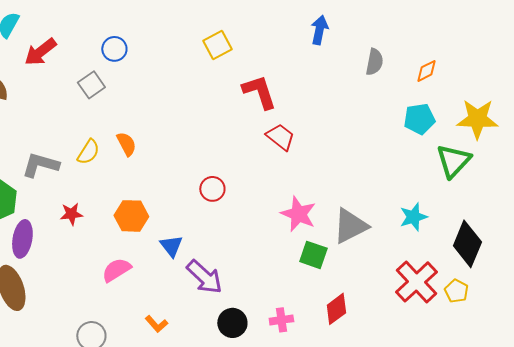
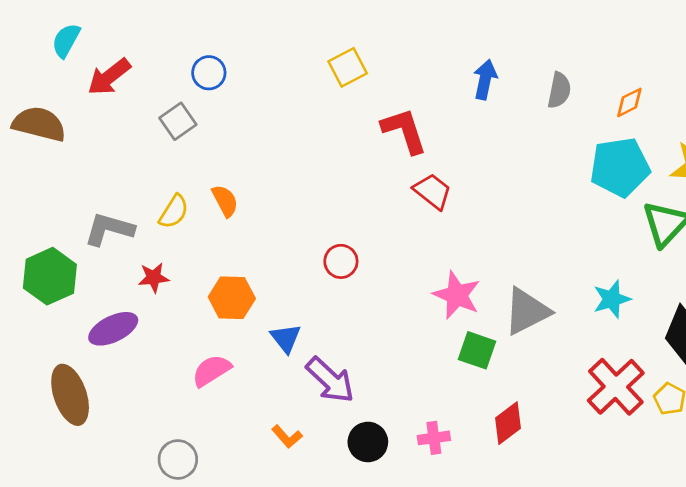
blue arrow: (319, 30) -> (485, 79), moved
cyan pentagon: (419, 119) -> (620, 167), size x1.4
red star: (71, 214) -> (154, 278), moved
purple ellipse: (22, 239) -> (113, 329), moved, turned 54
orange L-shape: (156, 324) -> (287, 437), moved

